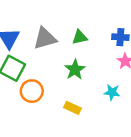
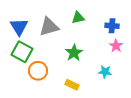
green triangle: (80, 37) -> (78, 18), moved

